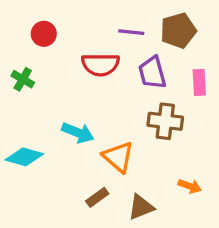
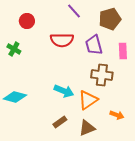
purple line: (131, 32) -> (74, 11), moved, turned 42
cyan arrow: (78, 133) -> (64, 91), moved
orange triangle: (118, 157) -> (88, 100), moved, turned 45

